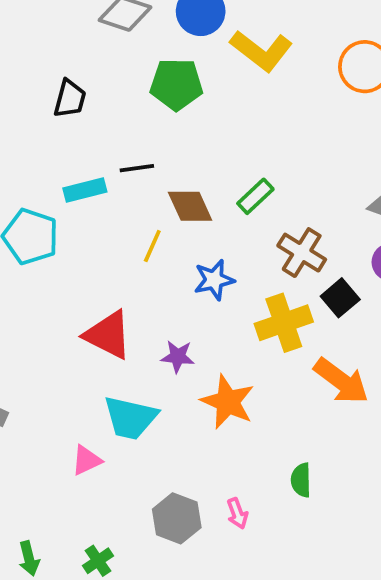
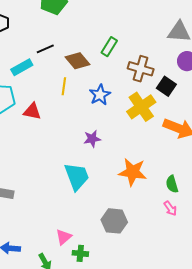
red triangle: (108, 335) -> (32, 111), moved, size x0.7
orange star: (228, 402) -> (133, 172), moved
cyan trapezoid: (130, 418) -> (77, 176), turned -108
pink triangle: (86, 460) -> (64, 237), moved
pink arrow: (237, 513) -> (170, 208), moved
green cross: (98, 561) -> (80, 253), turned -35

